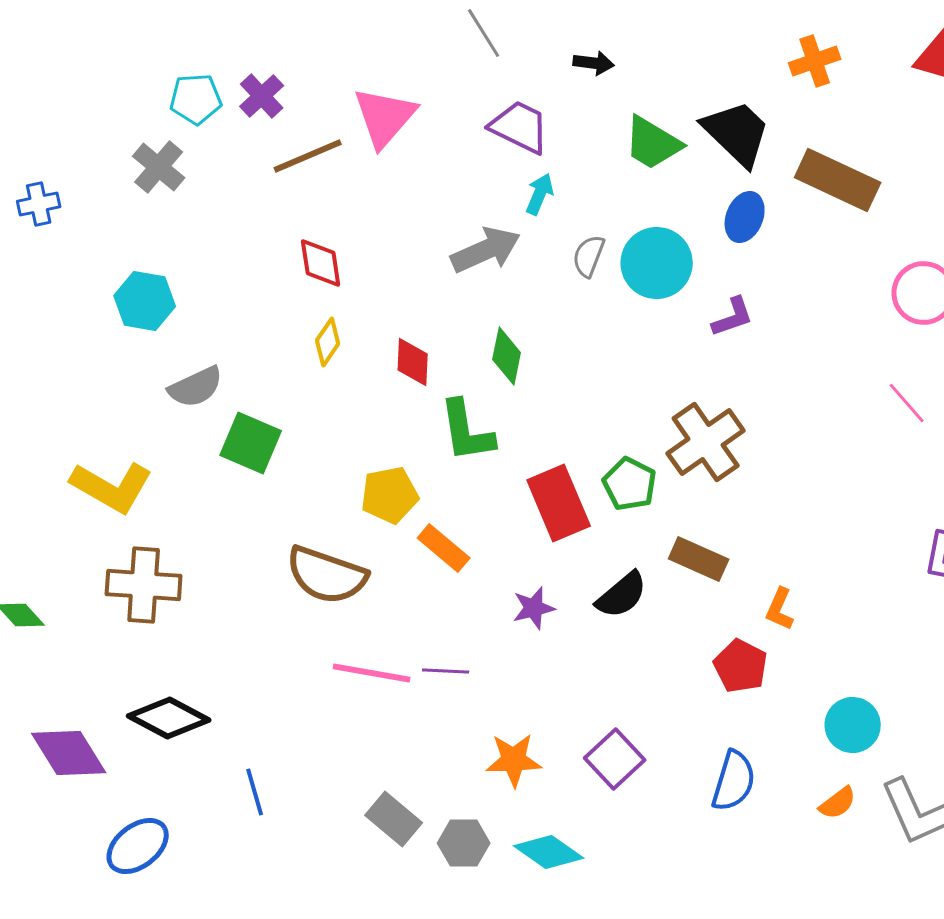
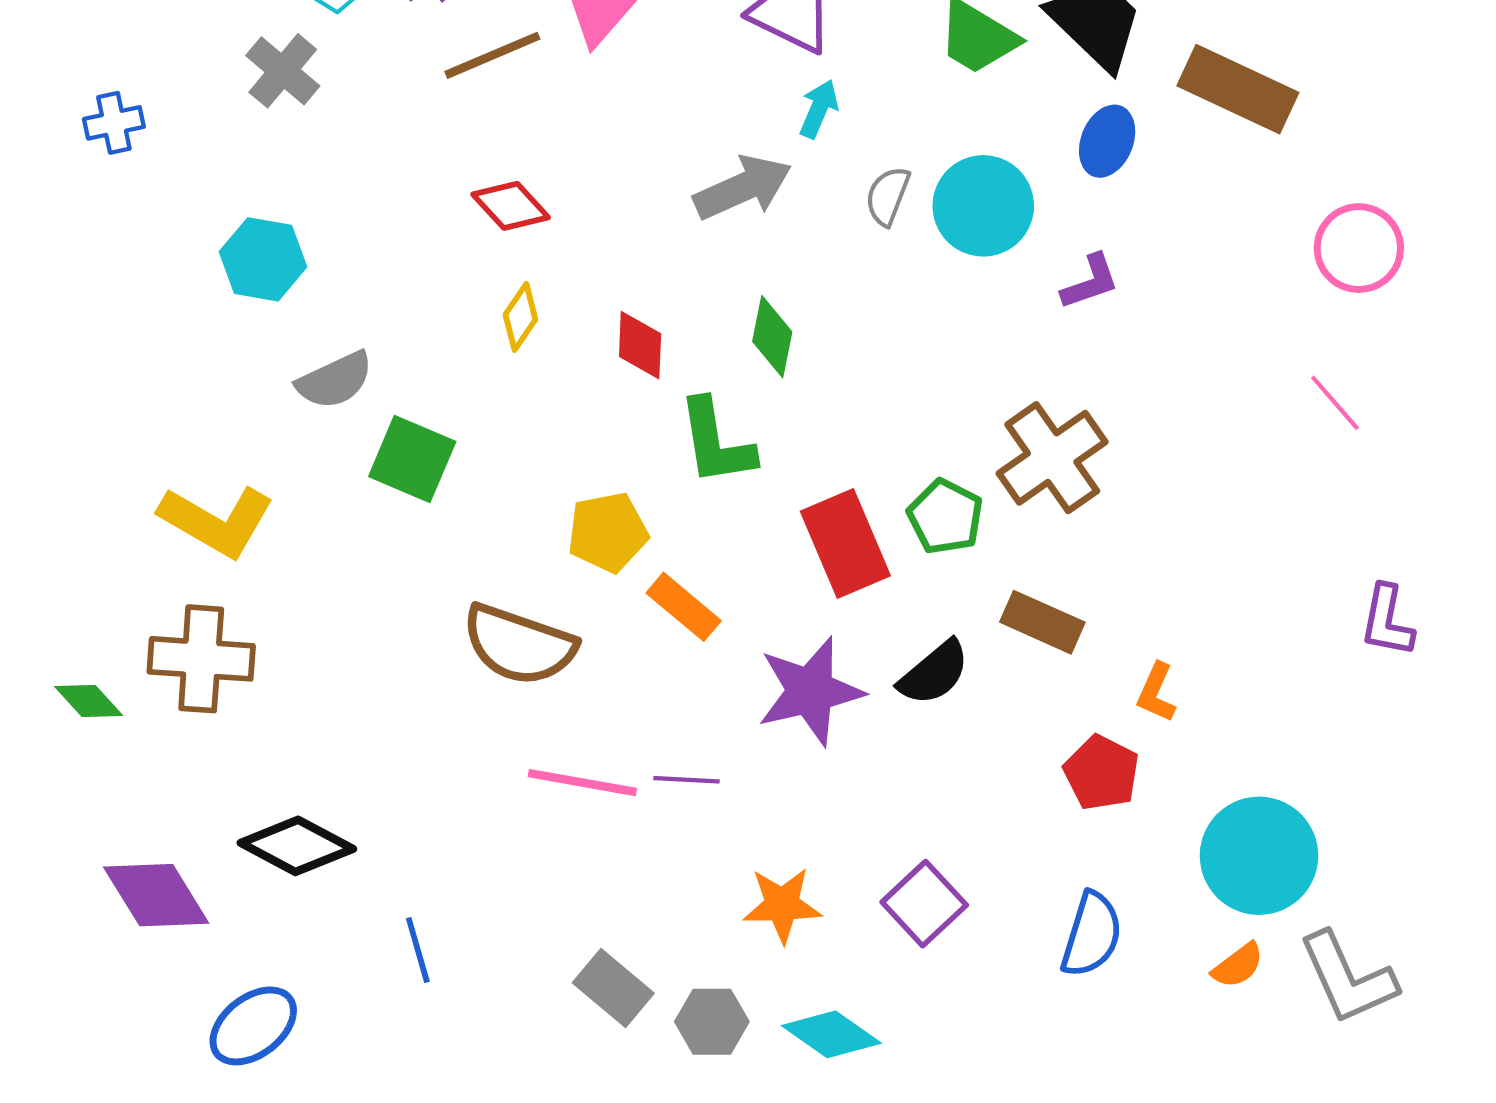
red diamond: (321, 263) -> (511, 206), turned -34
brown cross: (144, 585) -> (201, 659), moved
purple star: (534, 608) -> (810, 691), size x1.8
cyan circle: (853, 725) -> (1259, 856), size x1.5

